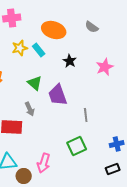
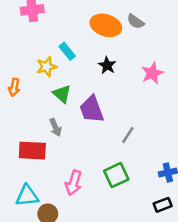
orange ellipse: (54, 30) -> (106, 25), moved
yellow star: (20, 48) -> (46, 67), moved
gray line: (86, 115) -> (128, 135), turned 40
pink arrow: (44, 163) -> (74, 183), moved

